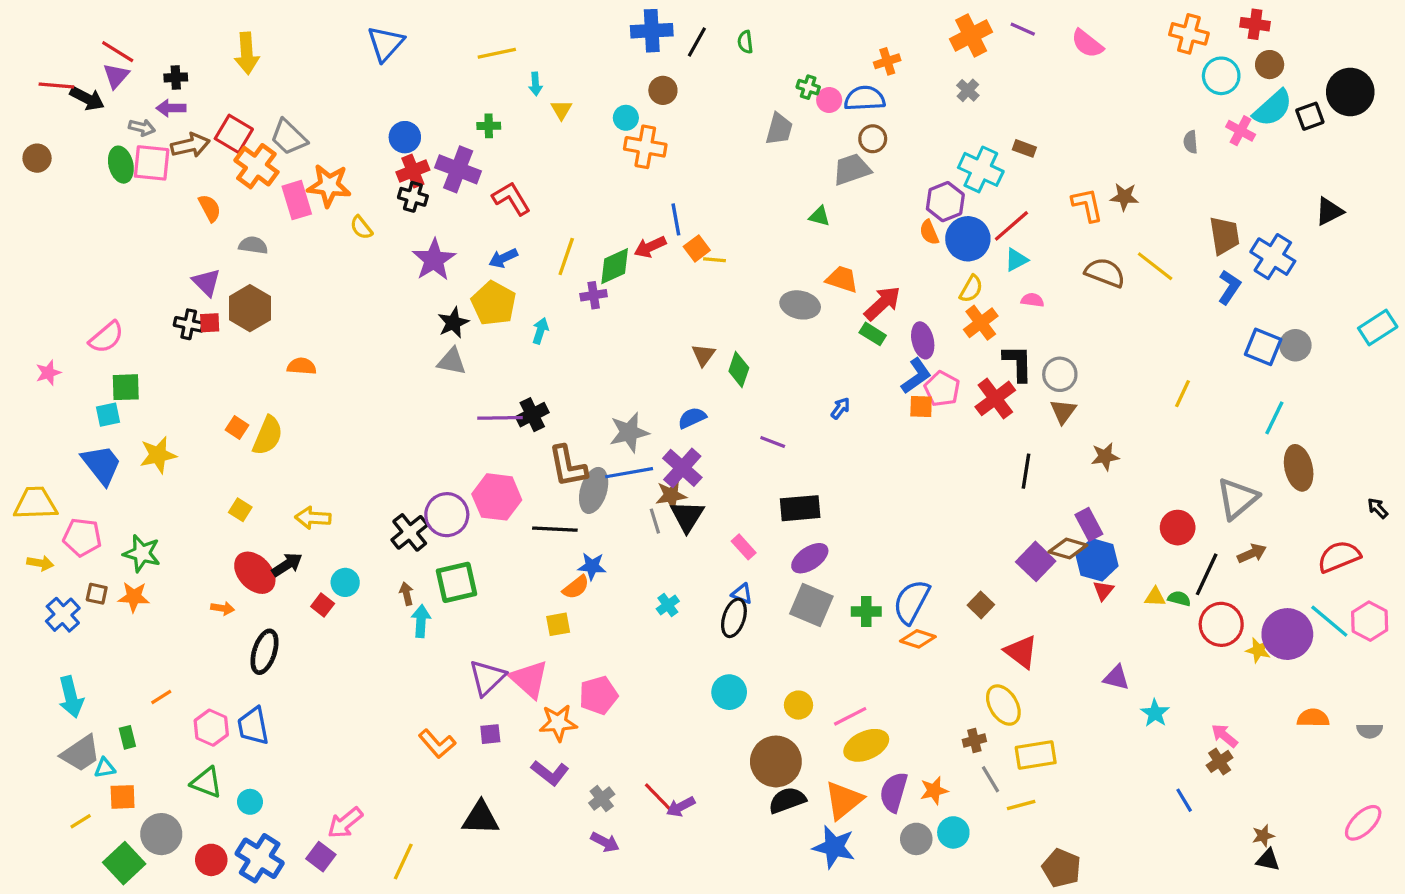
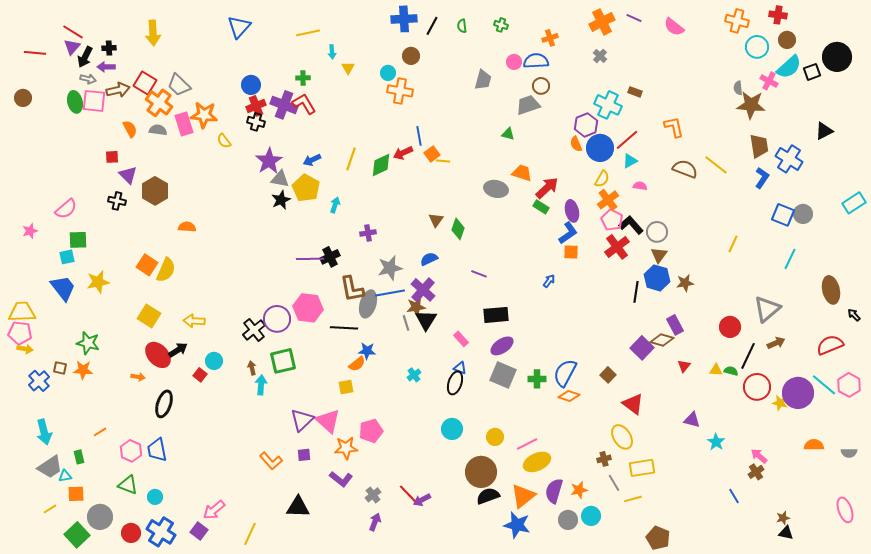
green cross: (808, 87) -> (501, 25), moved
black arrow: (87, 98) -> (85, 57), moved, turned 90
brown star: (1124, 197) -> (751, 105), moved, size x1.6
red L-shape: (511, 198) -> (304, 104), moved
gray semicircle: (253, 245) -> (158, 130), moved
purple cross: (594, 295) -> (368, 233), moved
red square: (210, 323) -> (112, 157), moved
gray triangle: (452, 361) -> (280, 179), moved
black L-shape: (1018, 363) -> (631, 225), turned -40
pink pentagon: (942, 389) -> (612, 220), moved
blue arrow: (840, 408) -> (549, 281), moved
orange square: (237, 428) -> (147, 265), size x1.5
brown ellipse: (1299, 468) -> (831, 290), moved
yellow square: (240, 510) -> (149, 316), size x1.6
pink pentagon: (82, 537) -> (20, 333), moved
blue hexagon: (1097, 560) -> (657, 278), moved
pink ellipse: (1363, 823) -> (845, 510), turned -65
purple arrow: (605, 842) -> (375, 522), turned -96

